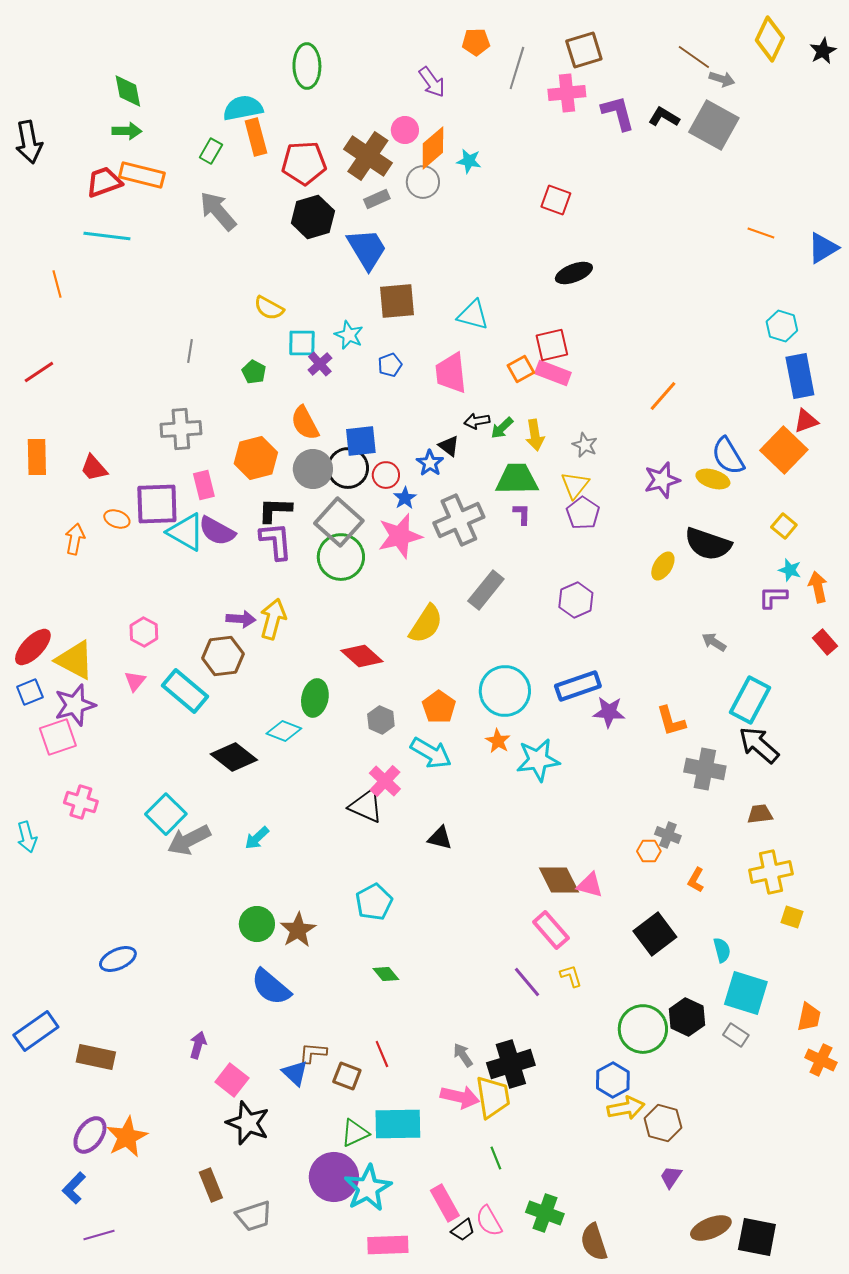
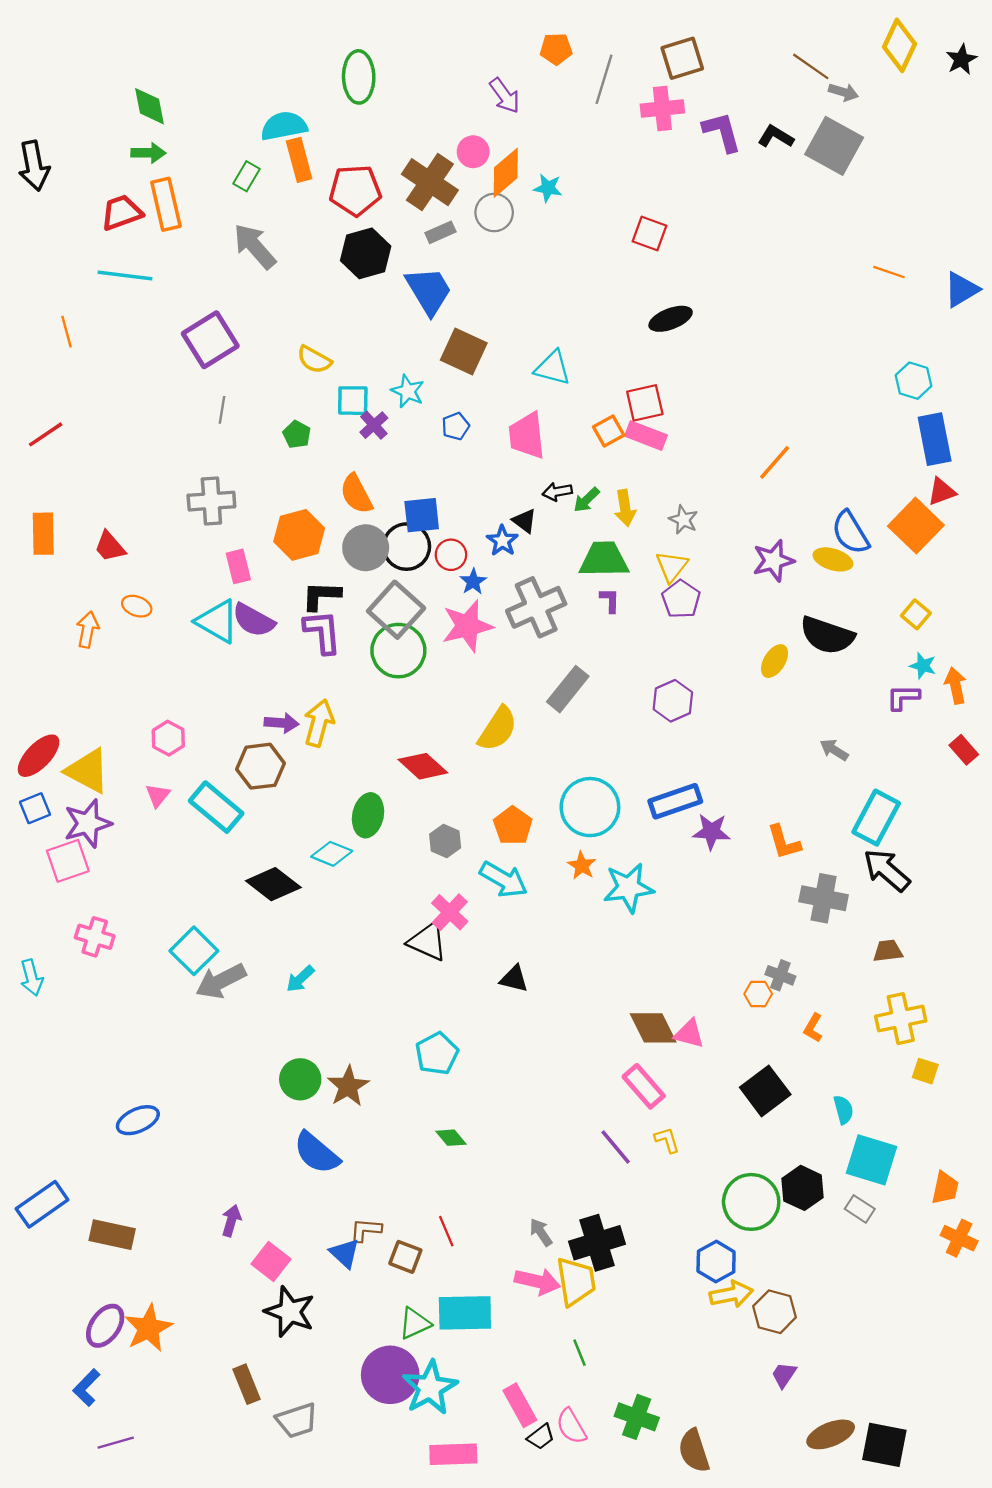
orange rectangle: (142, 175) -> (166, 204), turned 63
brown square: (397, 301) -> (464, 351), turned 30
purple square: (157, 504) -> (210, 340), moved, turned -30

